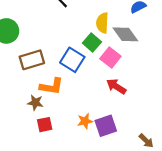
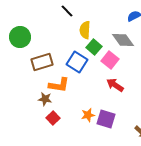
yellow semicircle: (102, 23) -> (85, 30), moved
red square: (45, 125) -> (53, 118), turned -32
purple square: (106, 126) -> (106, 119), turned 36

